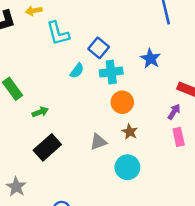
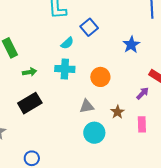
cyan cross: (111, 72) -> (65, 69), moved
brown star: (130, 132) -> (117, 112), moved
pink rectangle: (179, 137) -> (142, 124), moved
gray triangle: (98, 142) -> (87, 106), moved

